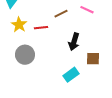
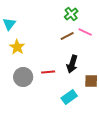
brown line: (61, 14) -> (67, 36), moved
red line: (41, 28) -> (48, 72), moved

